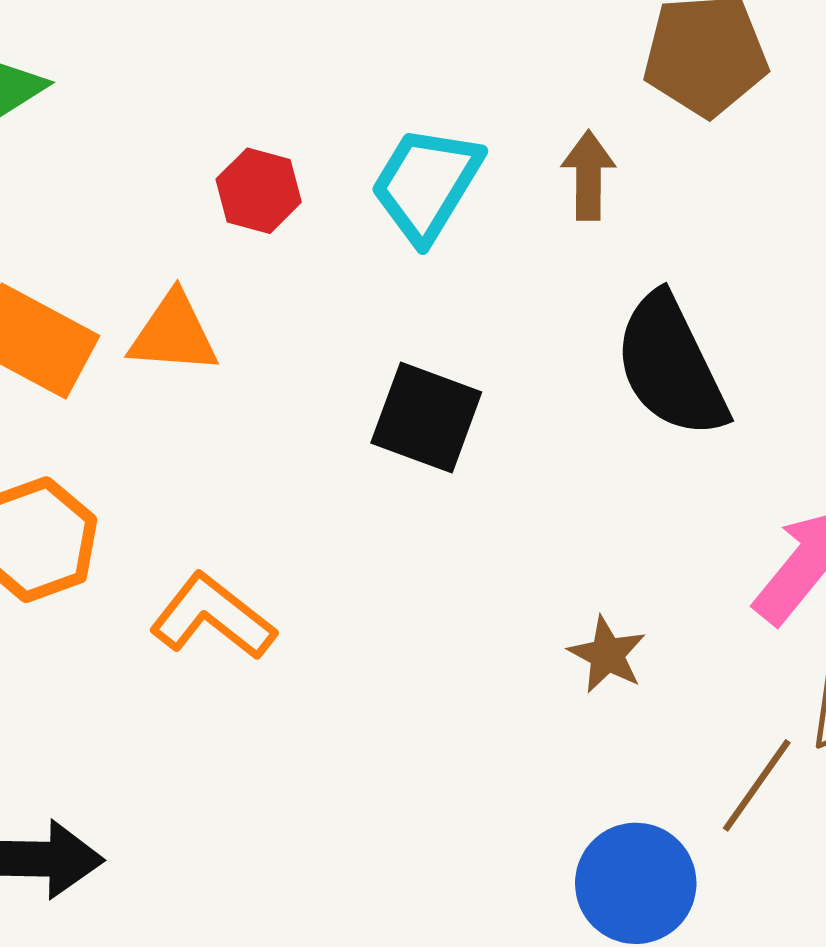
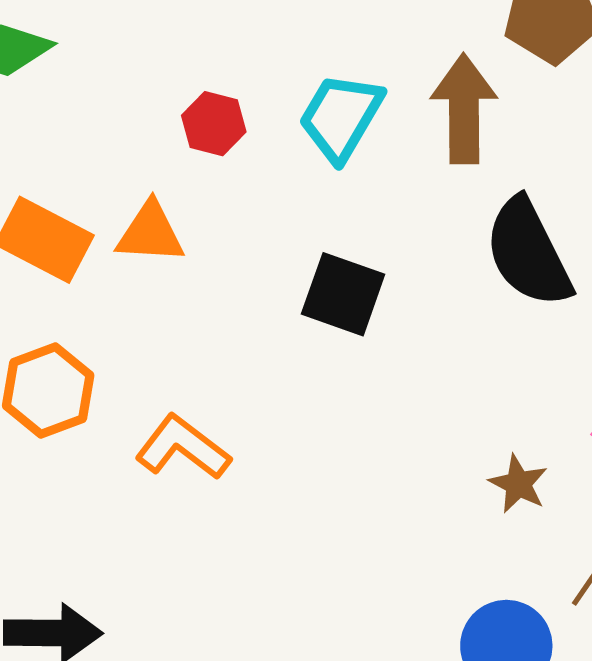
brown arrow: (588, 175) -> (464, 109), size x1.6
brown star: (607, 655) -> (518, 484), moved

